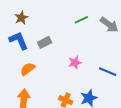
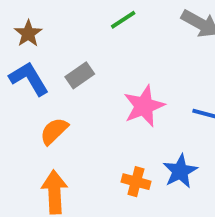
green line: (81, 20) -> (123, 20), moved
pink star: (75, 63) -> (144, 106), size x1.5

